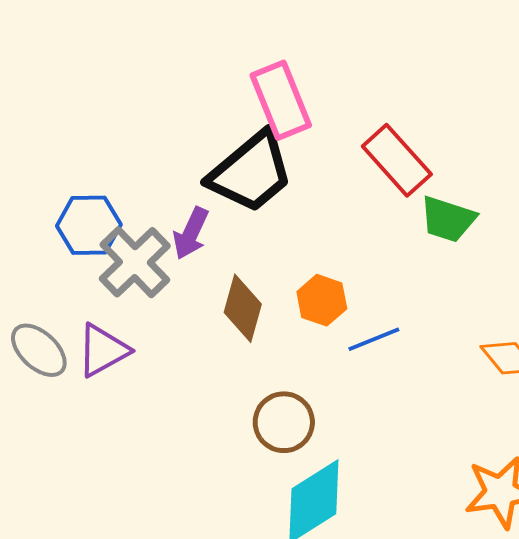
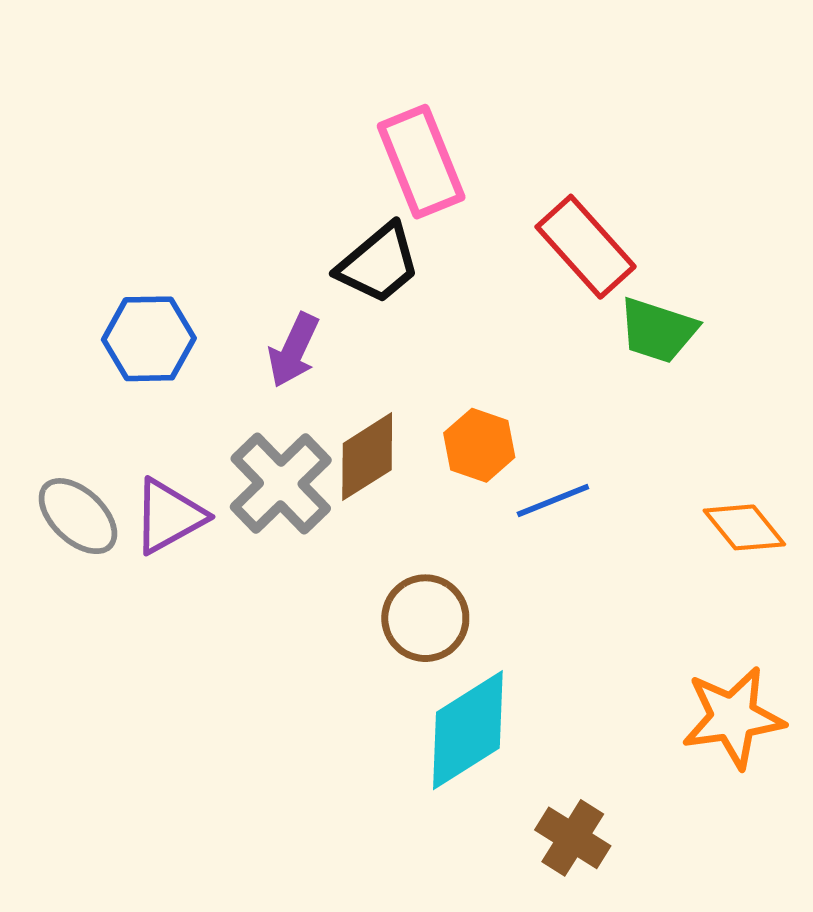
black trapezoid: (251, 172) -> (379, 264), size x0.7
gray cross: (135, 262) -> (281, 483), moved
brown diamond: (243, 308) -> (367, 457), turned 42

